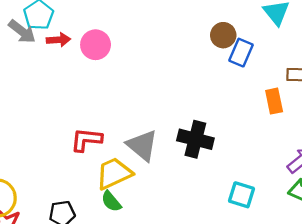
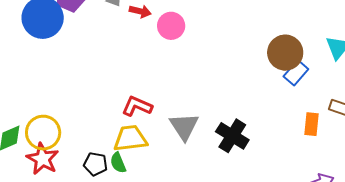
brown circle: (223, 35) -> (285, 53), size x1.5
yellow trapezoid: (114, 173) -> (130, 138), moved
green semicircle: (111, 201) -> (118, 163), moved

